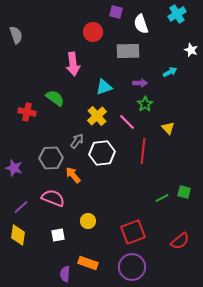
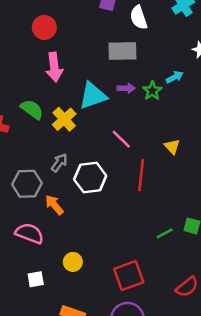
red circle: (93, 32) -> (44, 27), moved
purple arrow: (140, 83) -> (126, 88), moved
cyan triangle: (104, 87) -> (93, 96), size x1.4
green star: (145, 104) -> (152, 91), moved
yellow cross: (97, 116) -> (64, 119), moved

